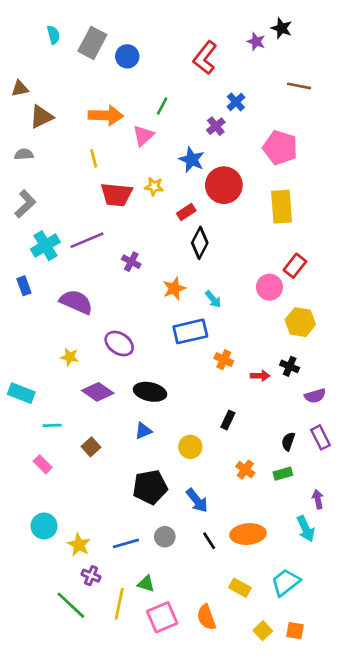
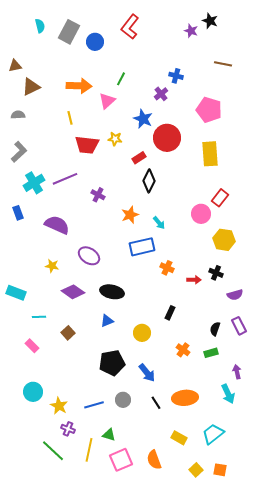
red L-shape: (205, 58) -> (130, 27), moved
blue cross: (236, 102) -> (176, 76), turned -32

